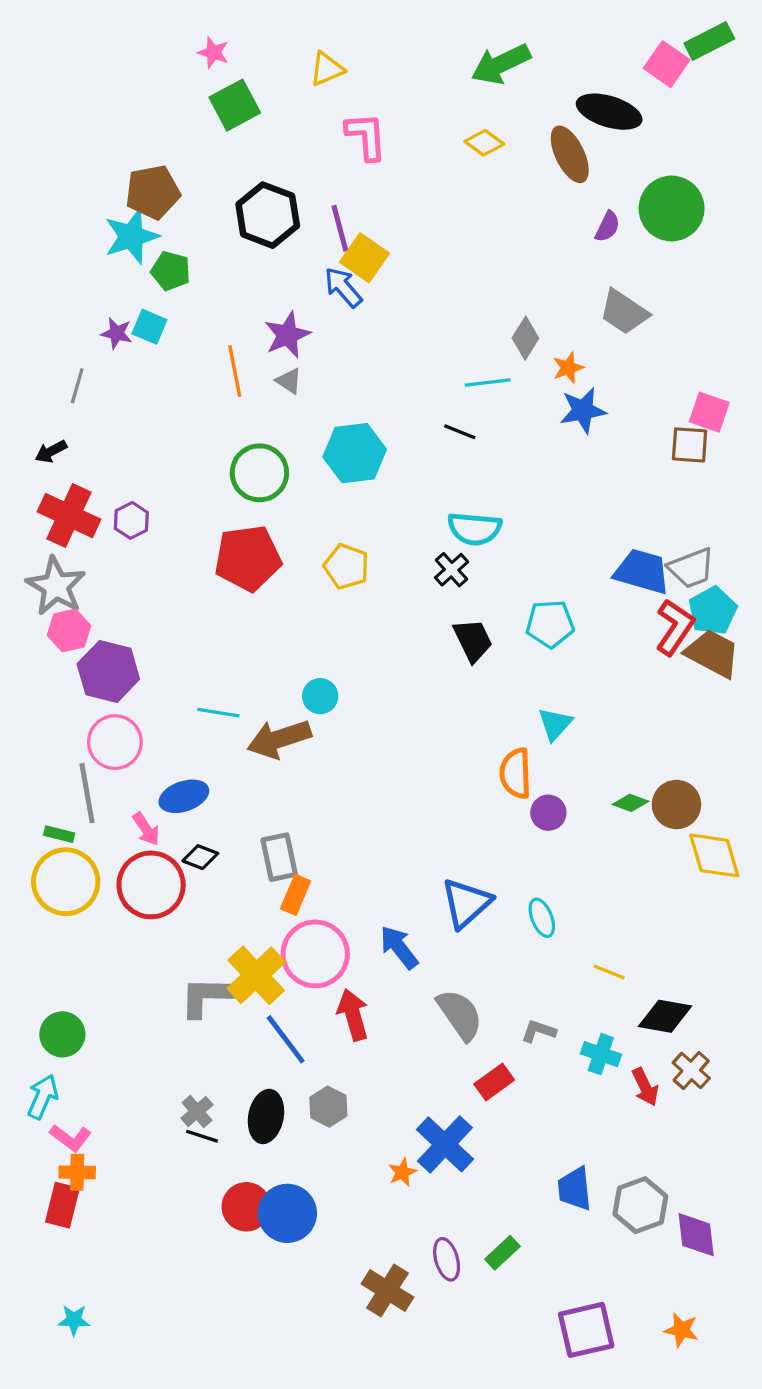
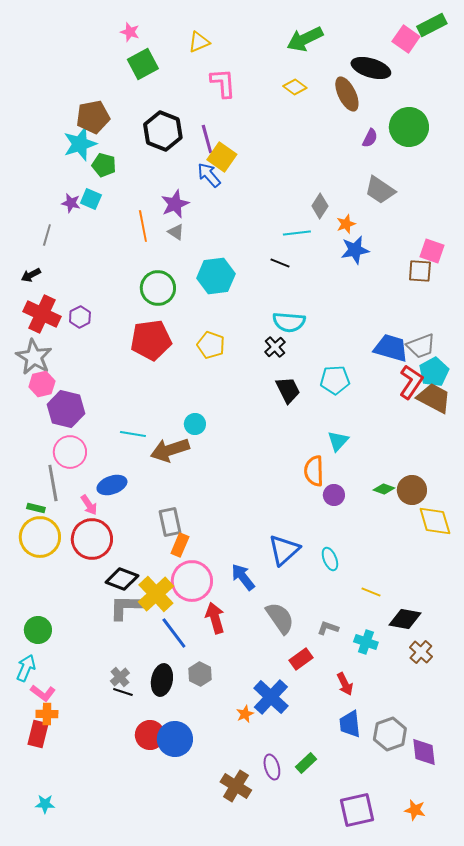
black diamond: (200, 857) -> (122, 579), moved, size x1.5
red arrow: (645, 1087) -> (345, 684), moved

